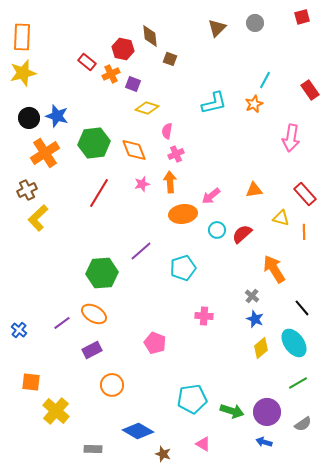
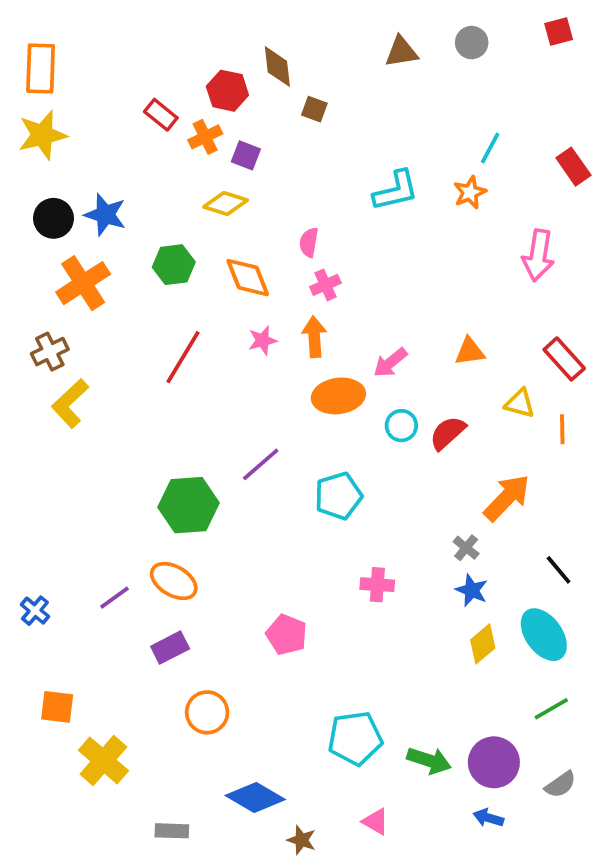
brown triangle: (217, 28) -> (401, 52), turned 36
yellow diamond: (147, 108) -> (226, 204), moved
green hexagon: (94, 143) -> (174, 265), size x0.7
orange arrow: (274, 269) -> (507, 498), turned 76

